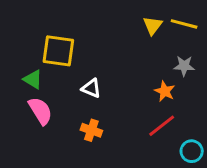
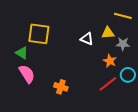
yellow triangle: (153, 25) -> (108, 33), moved, turned 48
white triangle: (91, 88) -> (87, 39), moved
cyan circle: (192, 151) -> (128, 75), moved

